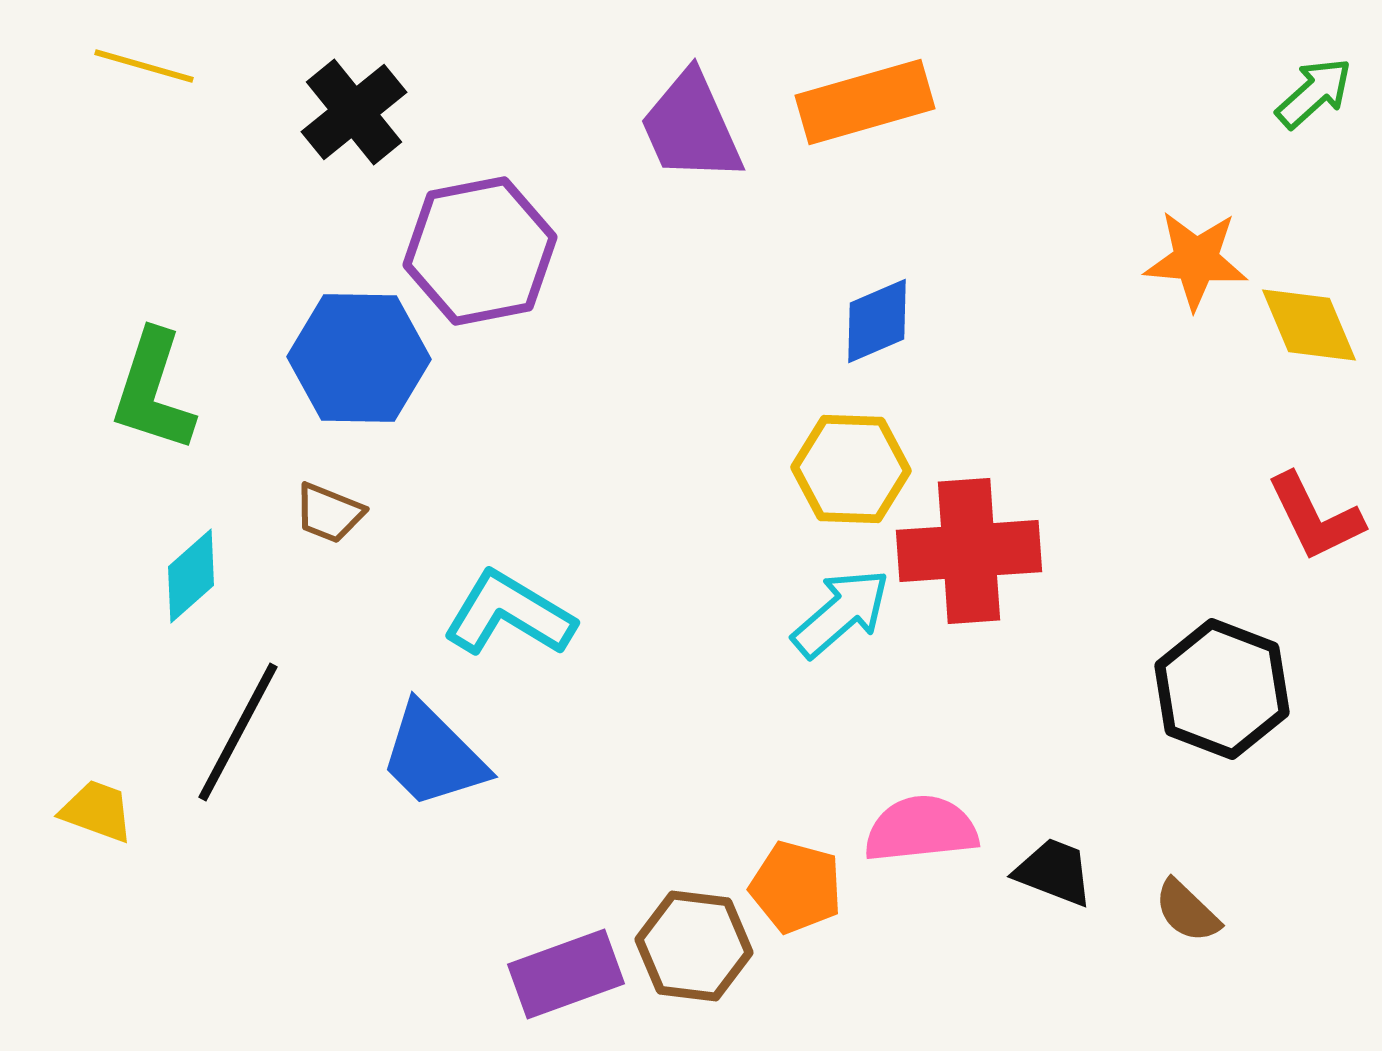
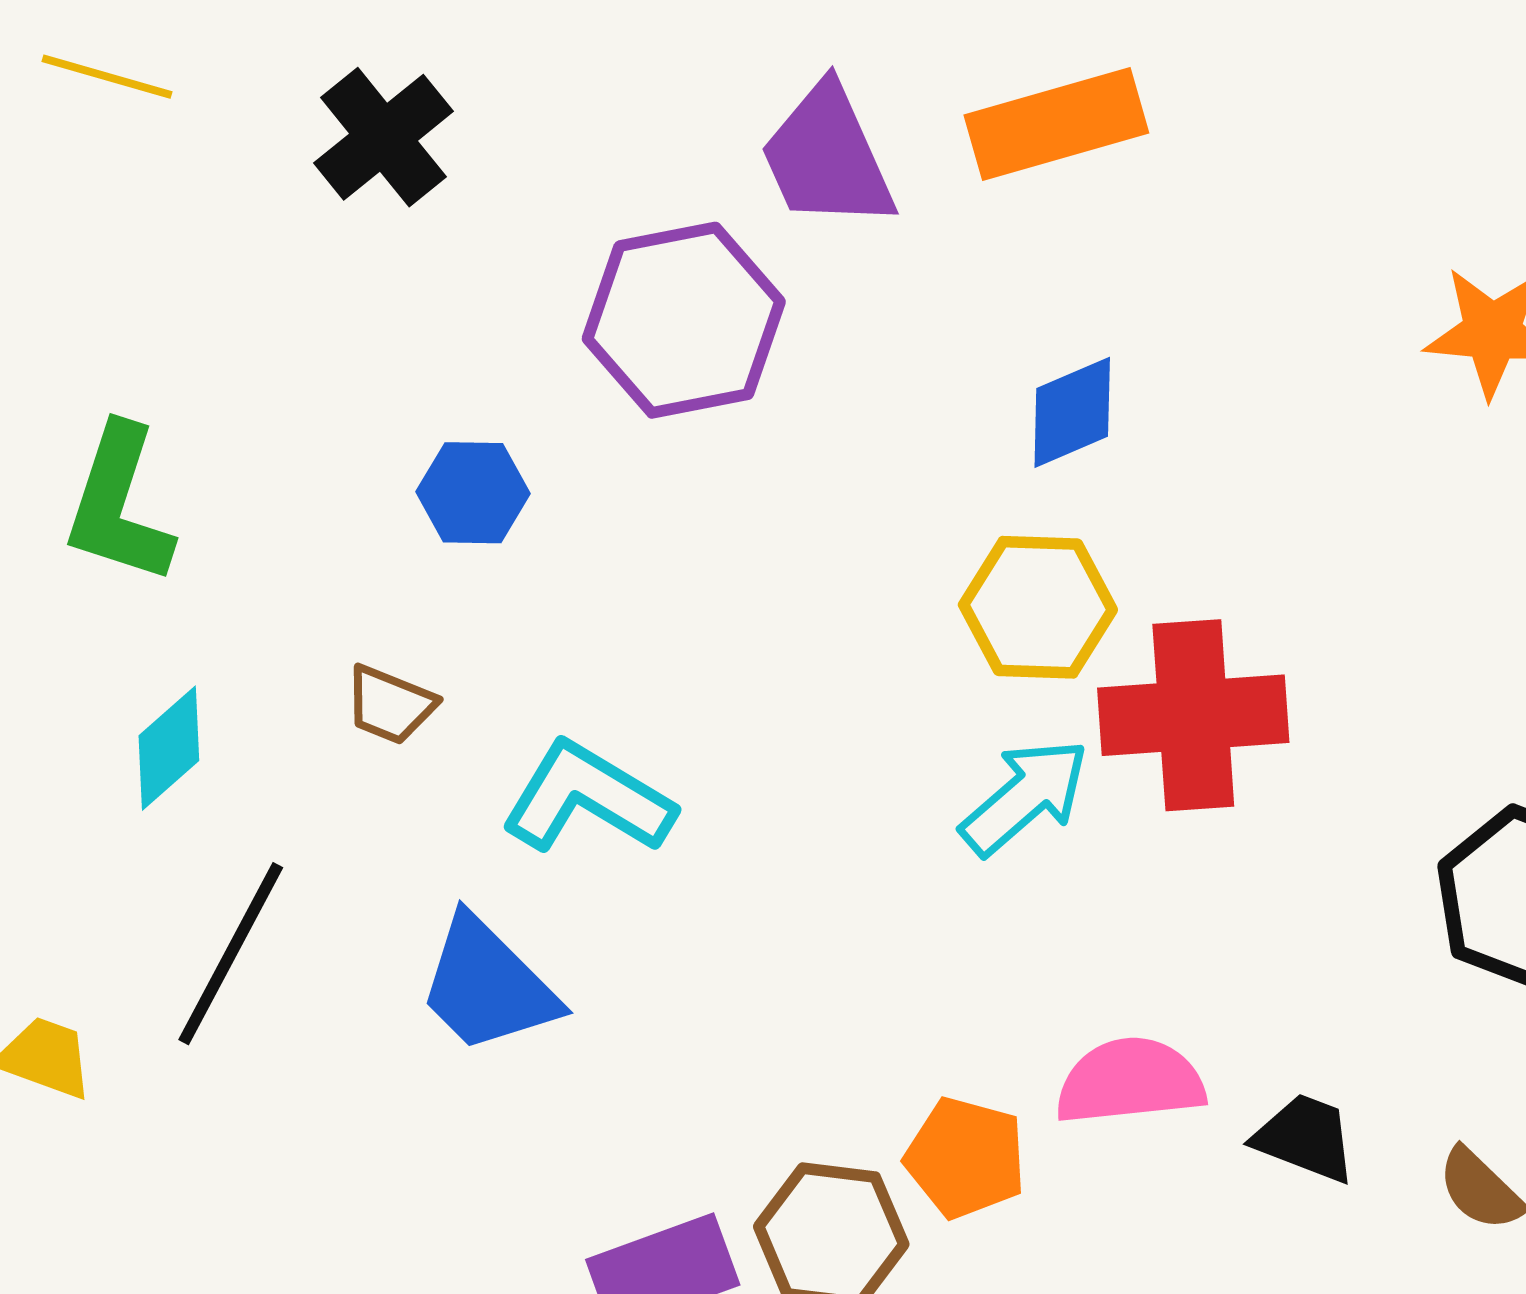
purple hexagon: (480, 251) -> (684, 320), moved
blue hexagon: (359, 358) -> (473, 493), moved, size x0.6
brown trapezoid: (329, 513) -> (390, 705), moved

